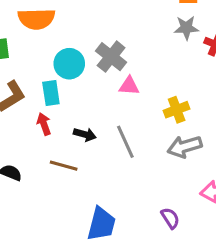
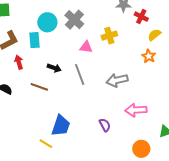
pink triangle: (129, 86) -> (86, 47), moved
yellow cross: (177, 110) -> (109, 36), moved
red arrow: (44, 124) -> (19, 62), moved

